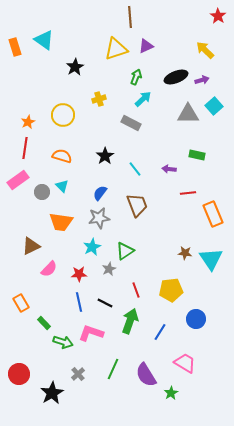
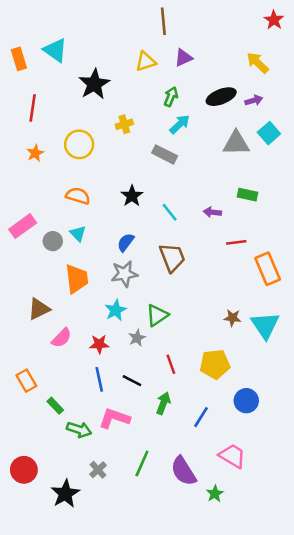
yellow triangle: (116, 49) -> (146, 61), size x0.7
black star: (75, 67) -> (94, 84), size x1.4
red line: (25, 148) -> (33, 108), moved
orange trapezoid: (61, 222) -> (77, 279), turned -105
green arrow: (130, 321) -> (163, 403), size x0.7

